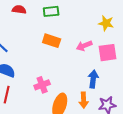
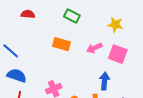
green rectangle: (51, 11) -> (72, 16), moved, turned 35
pink square: (107, 53) -> (118, 54), turned 30

